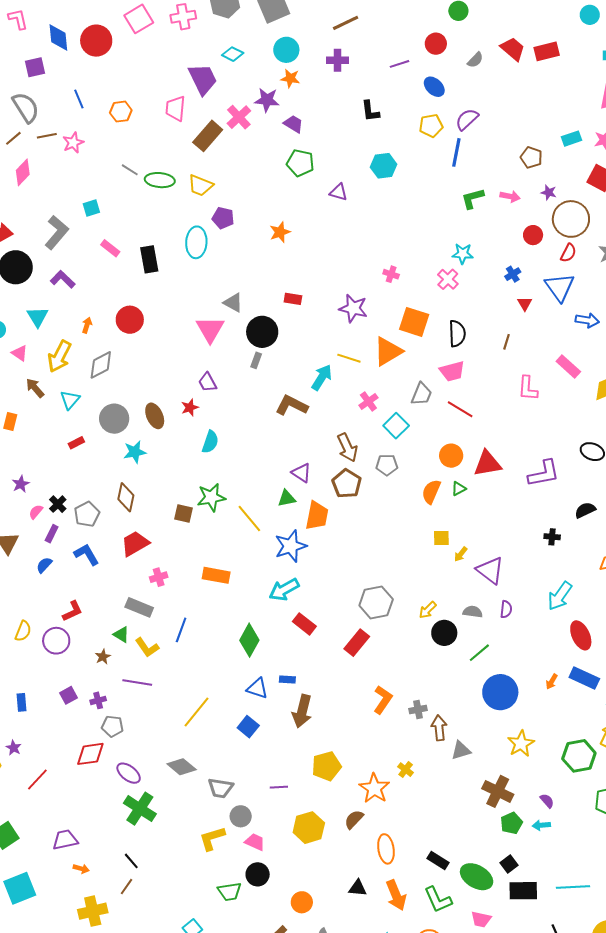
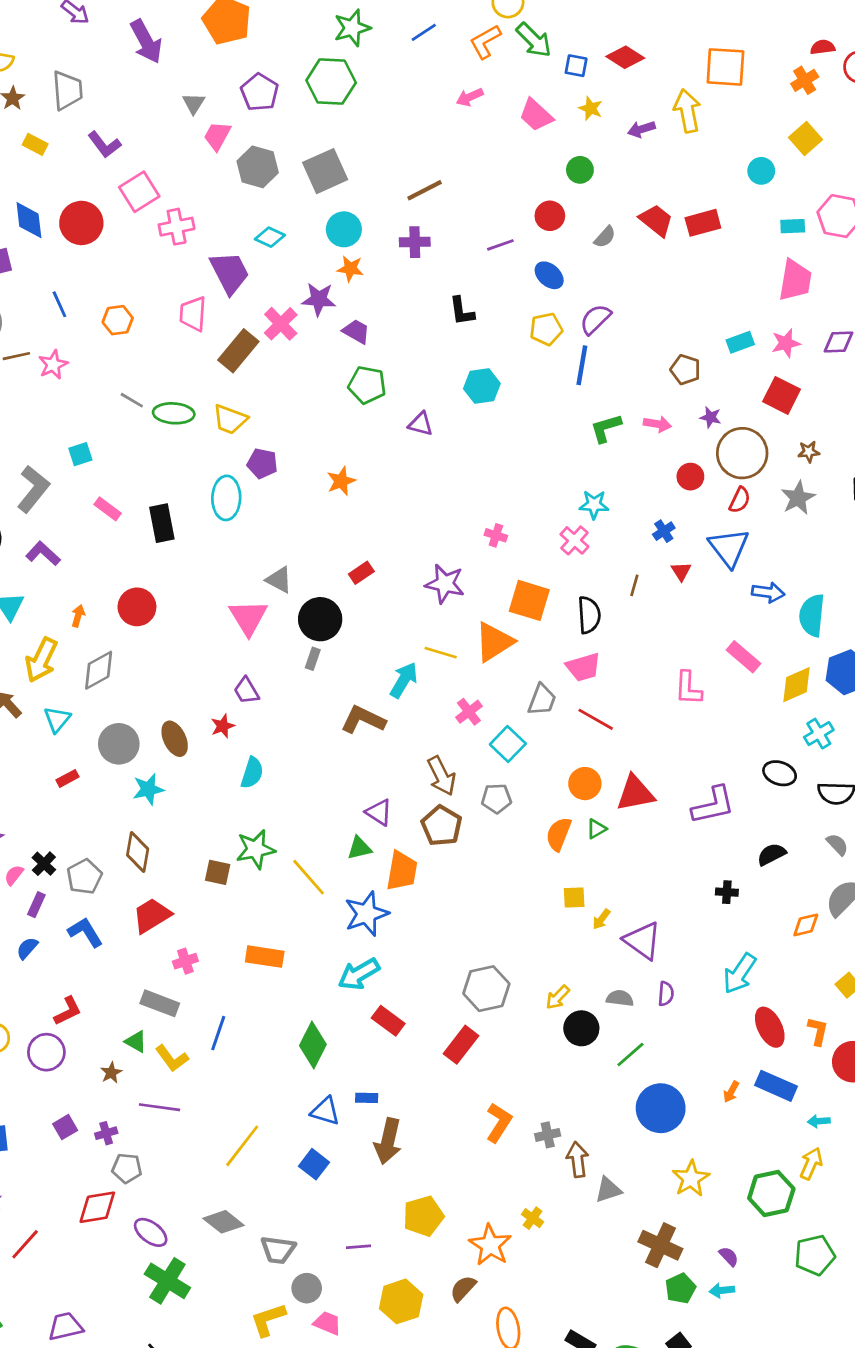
pink cross: (183, 17) -> (177, 227), moved
red rectangle: (293, 299) -> (361, 573), turned -42
brown line: (507, 342) -> (634, 585), moved

